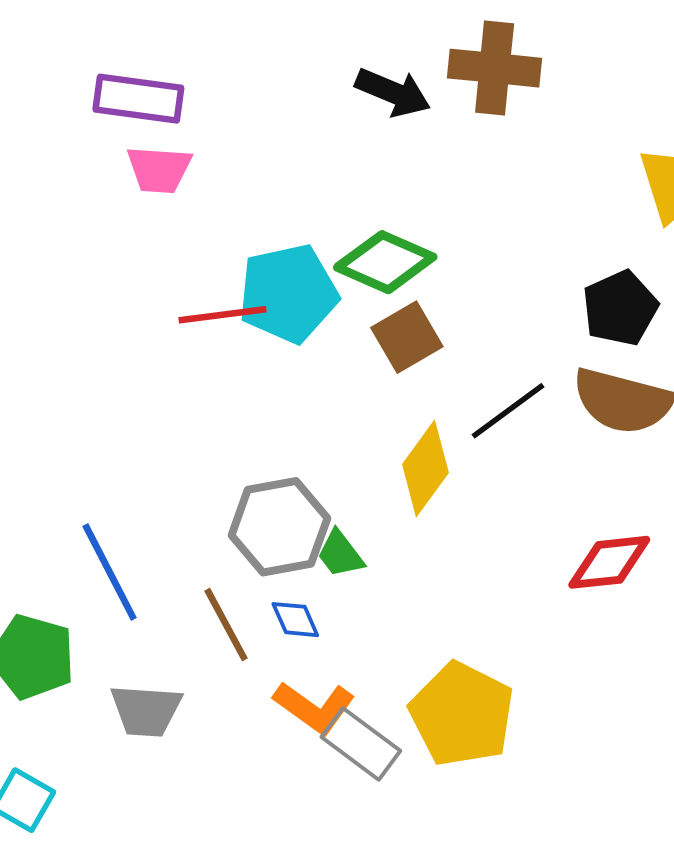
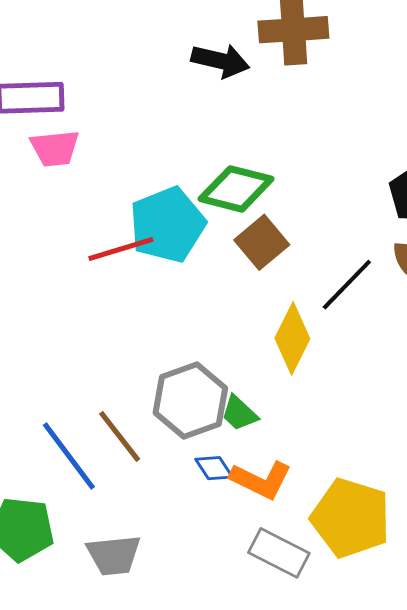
brown line: (226, 625) -> (120, 436), moved
orange L-shape: (314, 707) -> (261, 480), moved

